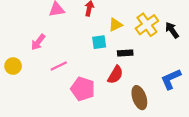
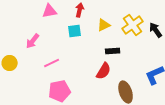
cyan square: (99, 42) -> (75, 31), moved
pink pentagon: (83, 89) -> (60, 91), moved, turned -30

